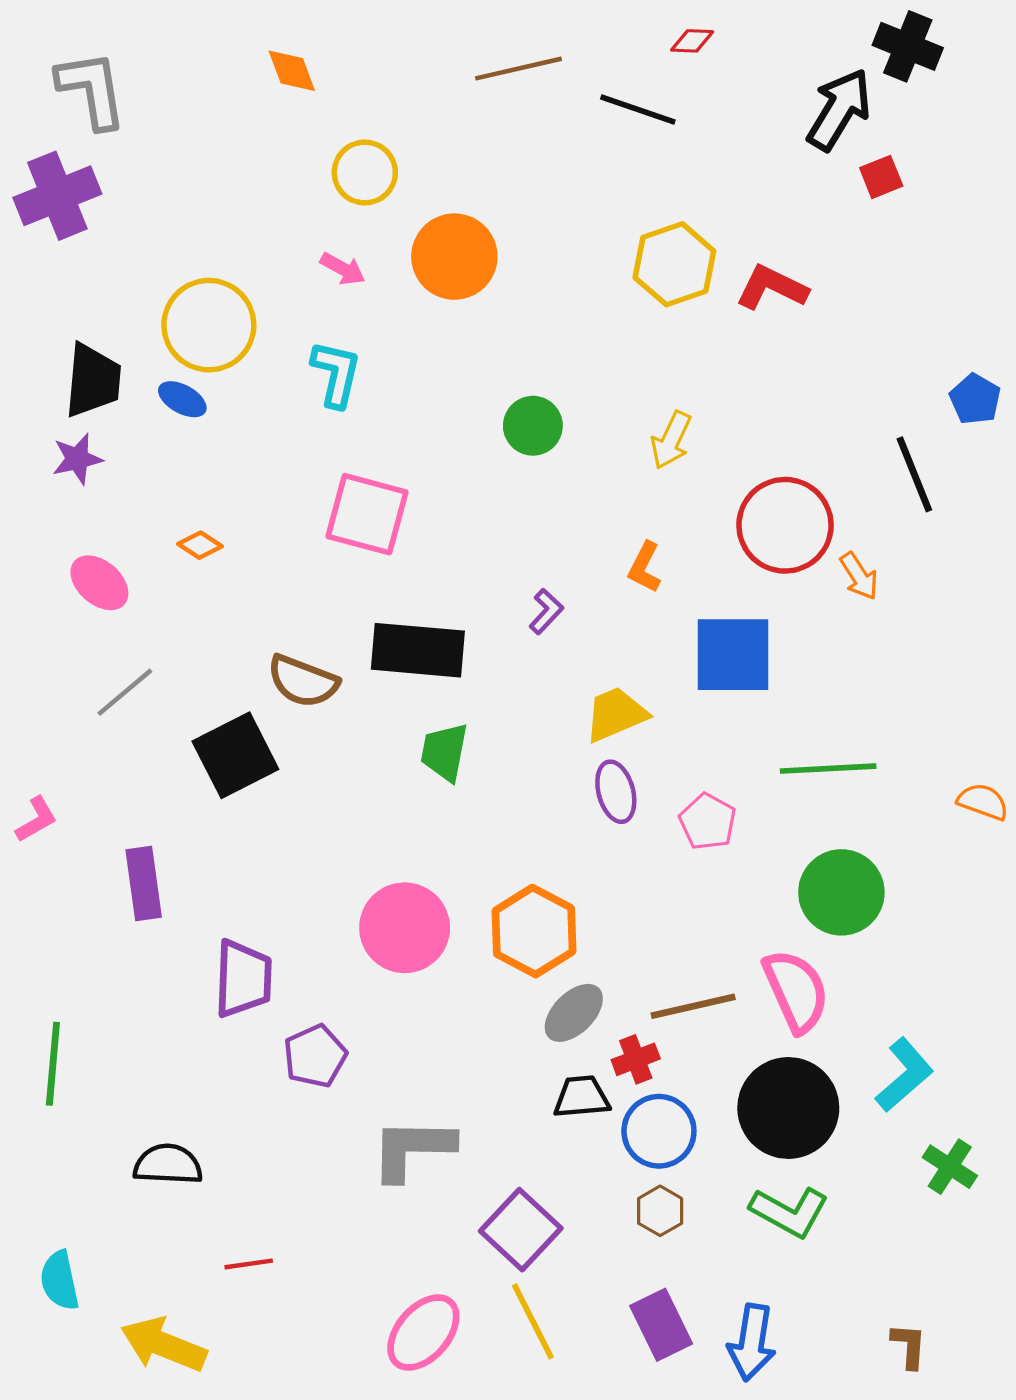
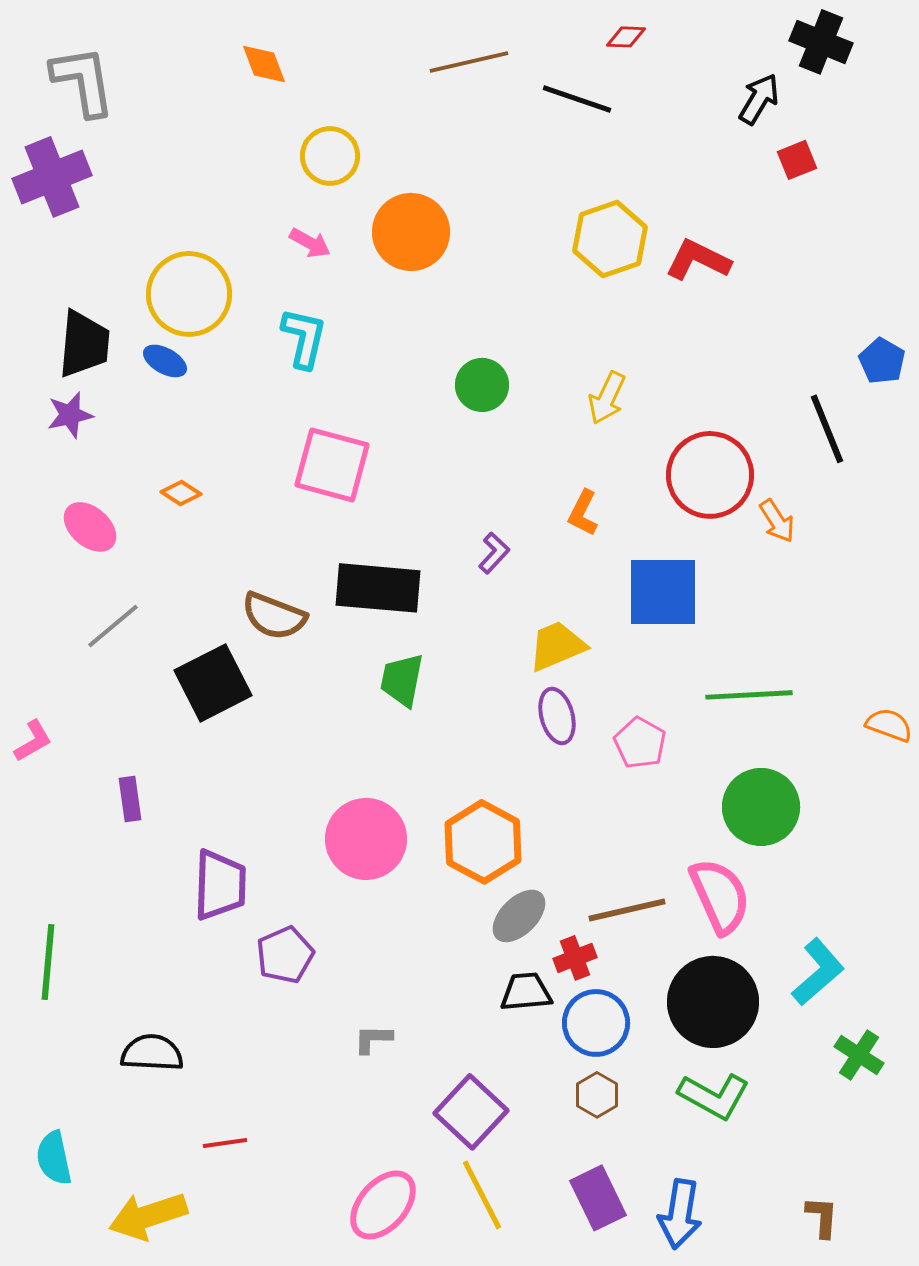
black arrow: (839, 109) -> (759, 99), size x0.7
purple rectangle: (144, 884) -> (130, 799), size x0.7
gray L-shape: (412, 1149) -> (373, 1039), size x0.5
yellow arrow: (164, 1345) -> (148, 1216), turned -40

